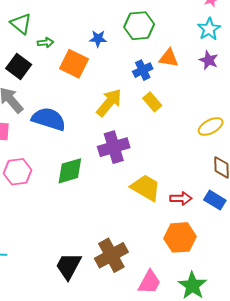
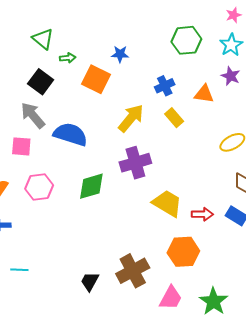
green hexagon: (139, 26) -> (186, 40), moved
orange triangle: (169, 58) -> (204, 94), moved
orange hexagon: (180, 237) -> (183, 252), moved
black trapezoid: (68, 266) -> (90, 281), size x0.7

